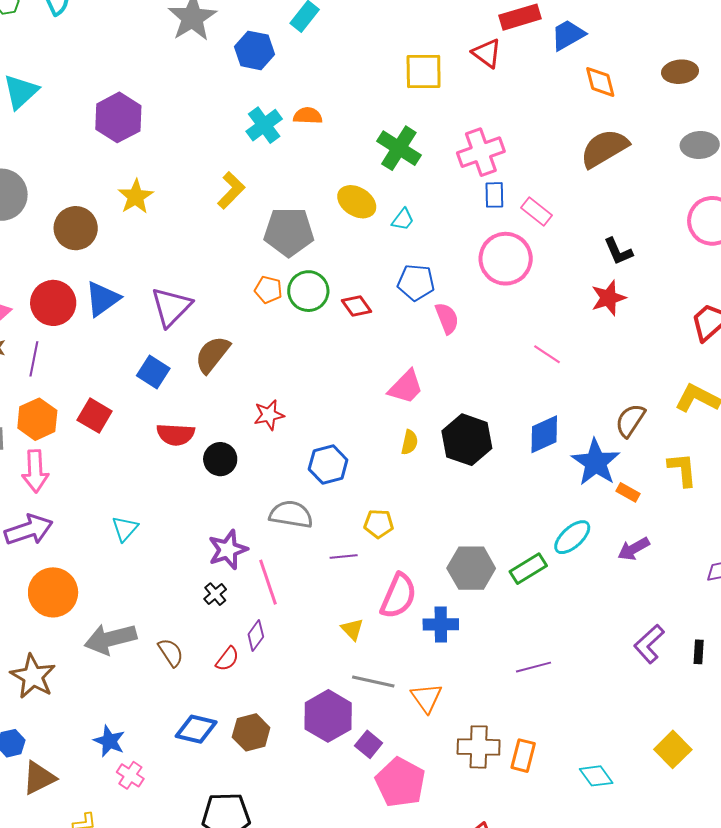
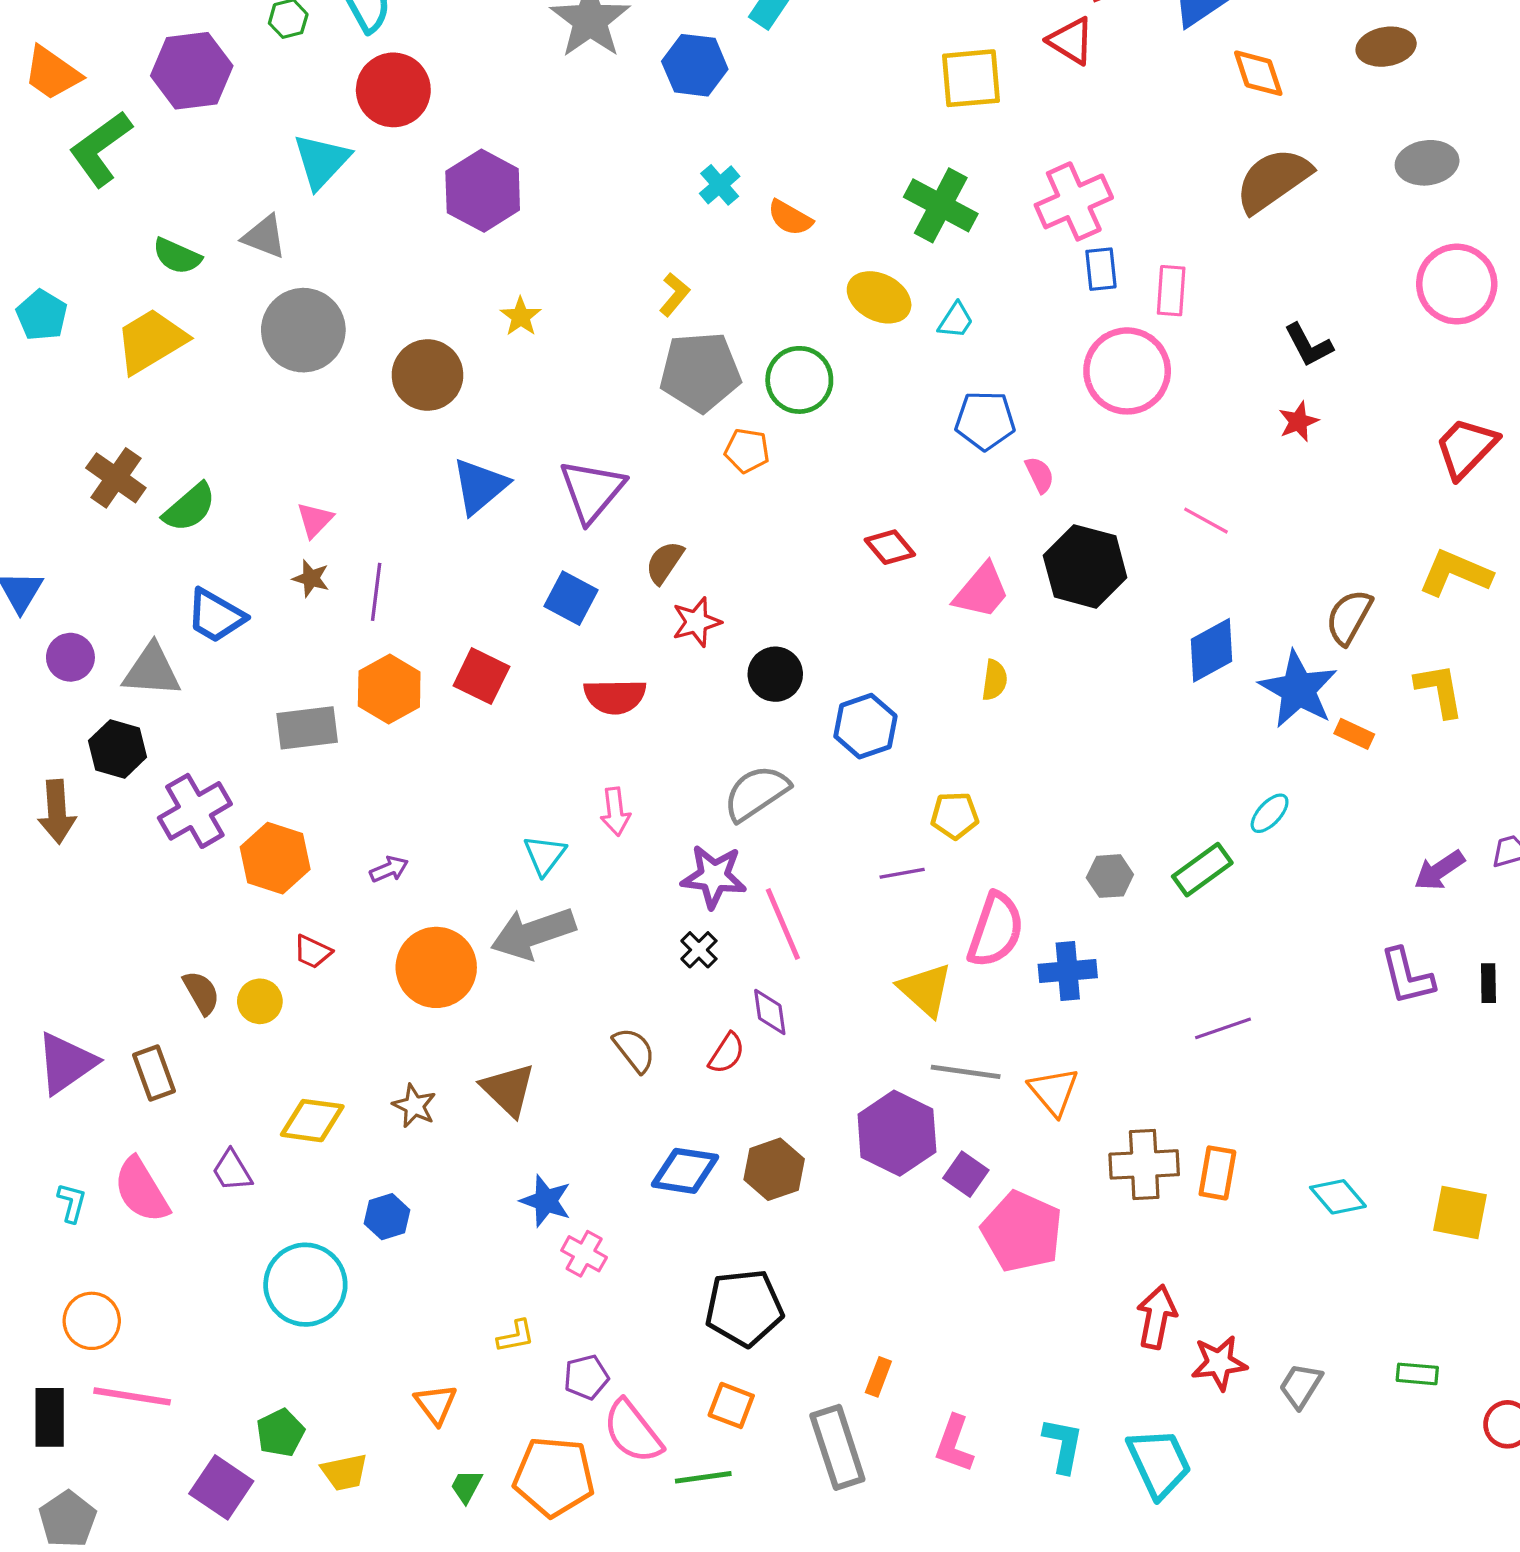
orange semicircle: (308, 116) -> (790, 218), moved, turned -148
cyan cross: (264, 125) -> (720, 185), size x0.7
yellow L-shape: (231, 190) -> (674, 294), size x0.7
yellow star: (136, 197) -> (521, 317), size x0.7
pink rectangle: (536, 211) -> (1171, 291), turned 60
gray pentagon: (289, 232) -> (700, 372), moved
green circle: (308, 291) -> (799, 380), moved
red star: (608, 298) -> (1298, 422), size x0.7
red circle: (53, 303) -> (393, 90), moved
red diamond: (357, 306) -> (890, 547), moved
pink semicircle: (447, 318) -> (1040, 475), size x0.7
brown semicircle: (212, 354) -> (665, 562), size x0.7
red star: (269, 415) -> (696, 622), moved
black hexagon: (467, 440) -> (1085, 566), moved
black circle: (220, 459) -> (775, 674), moved
pink arrow: (35, 471) -> (615, 812), moved, size x0.7
gray semicircle: (291, 514) -> (756, 793), moved, turned -39
purple arrow: (29, 530) -> (389, 869), size x0.5
cyan ellipse: (572, 537) -> (1270, 813), size x0.7
purple arrow: (634, 549) -> (1439, 870), moved
purple star: (228, 550) -> (714, 877), turned 30
gray hexagon: (471, 568) -> (1110, 876), size x0.6
yellow triangle: (352, 629) -> (925, 990), size x1.5
purple diamond: (256, 636) -> (770, 1012), turned -40
gray arrow: (110, 639) -> (533, 933), moved
purple L-shape: (649, 644) -> (1407, 976), turned -57
brown star: (33, 676) -> (414, 1106), size x0.6
yellow square: (673, 749) -> (1460, 1213), moved, turned -30
brown triangle: (39, 778) -> (508, 1090), moved, turned -45

